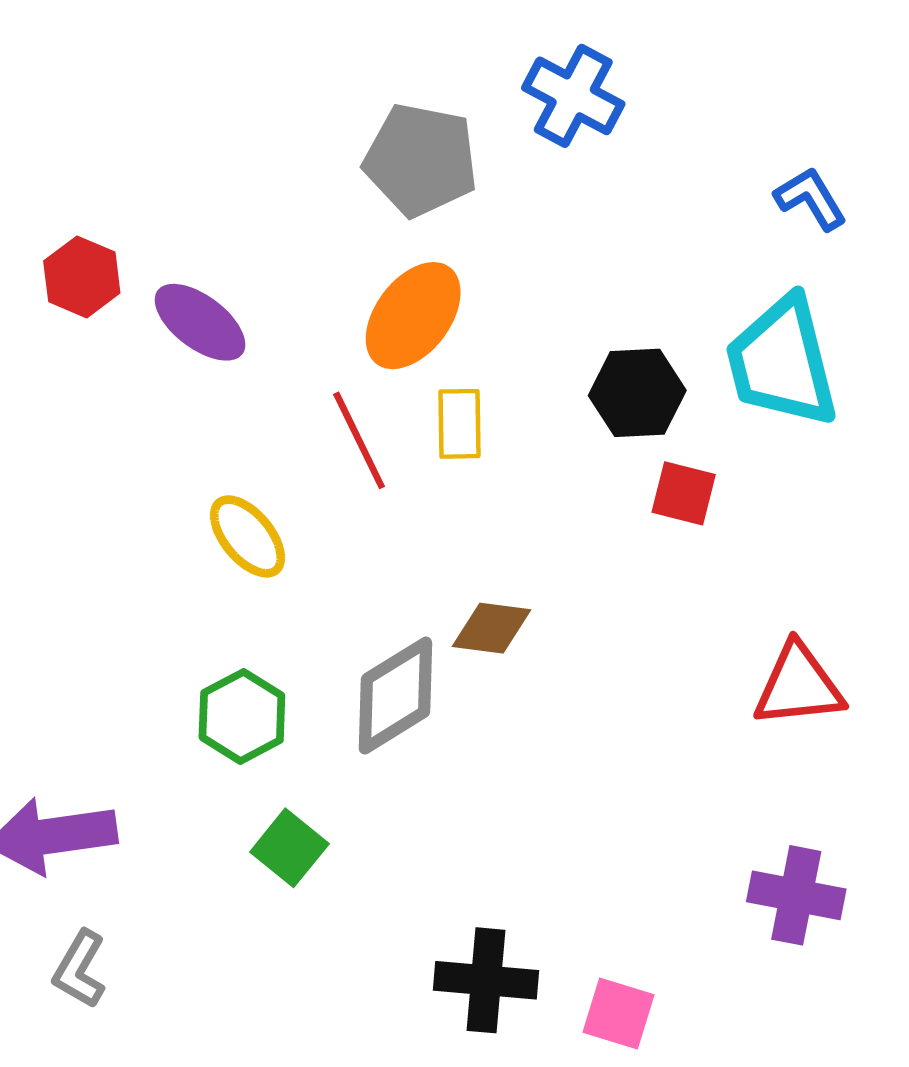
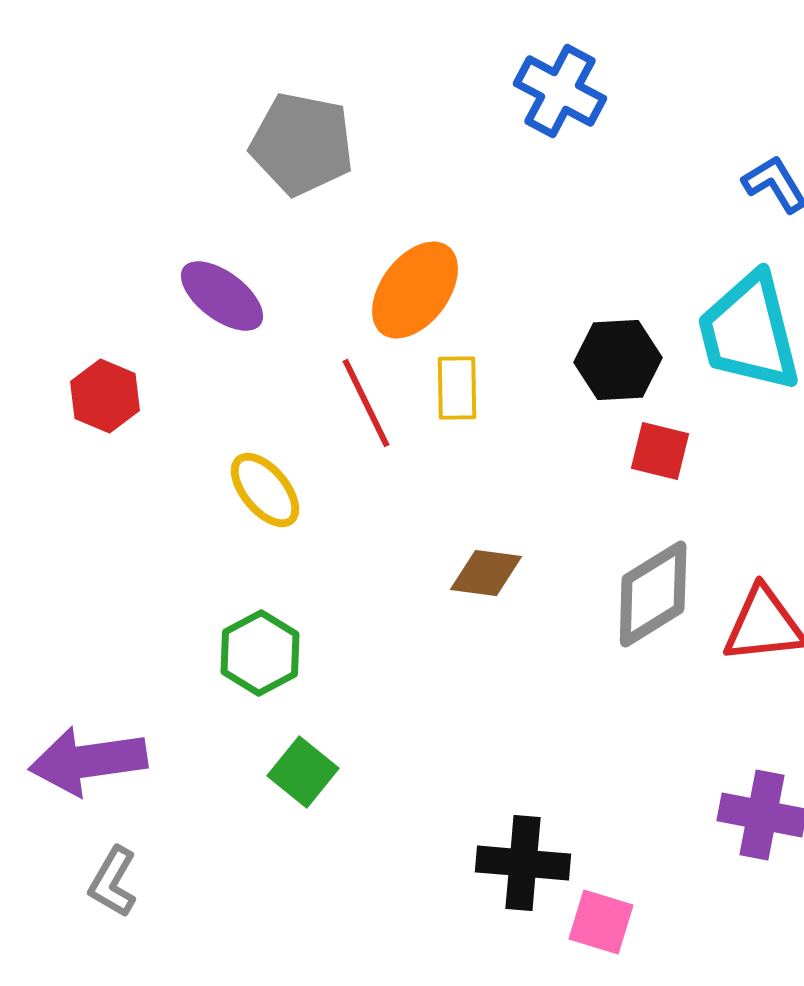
gray pentagon: (421, 160) -> (302, 144), moved
red hexagon: (82, 277) -> (105, 396), moved
gray diamond: (395, 695) -> (653, 594), moved
black cross: (486, 980) -> (523, 863), moved

